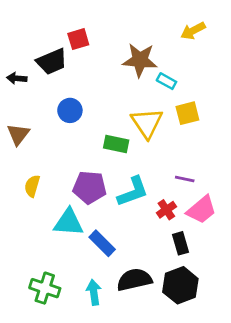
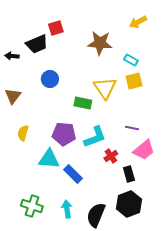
cyan rectangle: (166, 81) -> (131, 60), moved
red cross: (166, 210) -> (111, 156), moved
black semicircle: (134, 280) -> (96, 215), moved, turned -55

